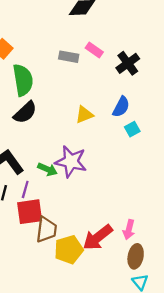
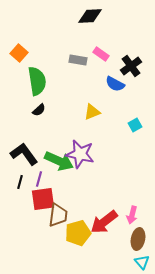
blue semicircle: (121, 107) -> (115, 84), moved, turned 90
black semicircle: (25, 112) -> (39, 110), size x0.6
green arrow: (47, 169) -> (59, 161), size x1.6

